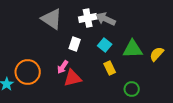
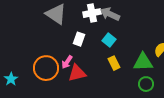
green triangle: (133, 49) -> (143, 62), moved
orange circle: (28, 72) -> (46, 68), moved
green circle: (132, 89) -> (146, 84), moved

